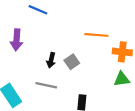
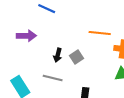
purple arrow: (17, 40) -> (26, 36), turned -96

